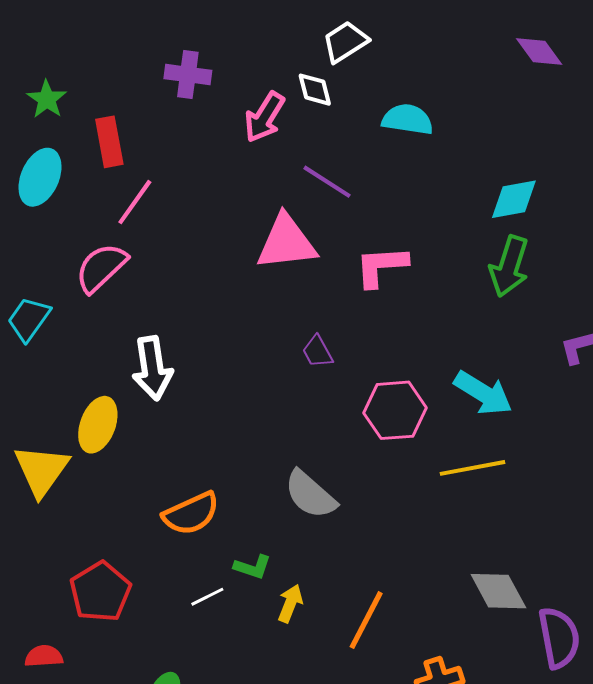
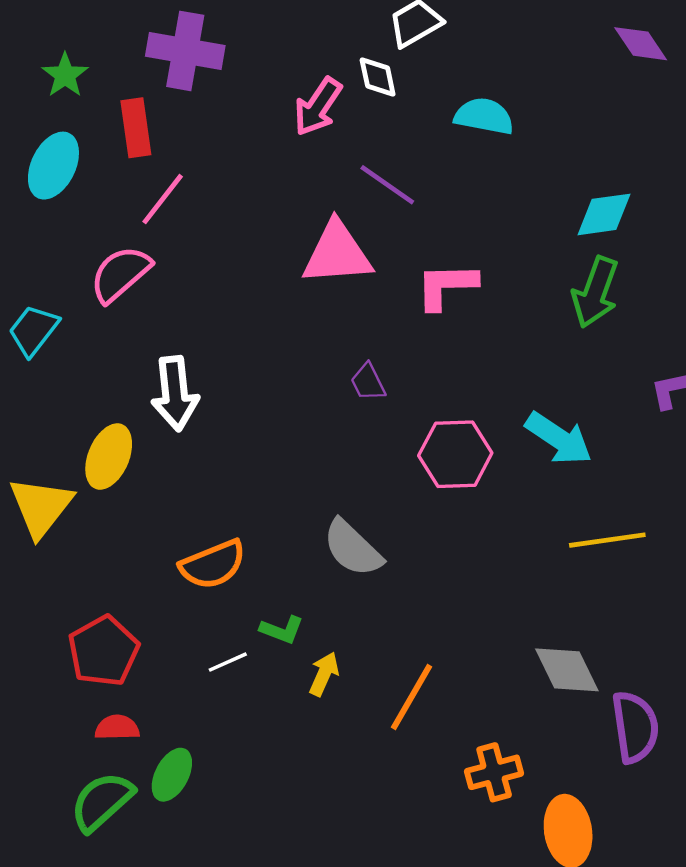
purple cross: (188, 74) -> (185, 51), moved, size x1.4
yellow line: (472, 468) -> (607, 540), moved
red semicircle: (44, 656) -> (117, 728), moved

